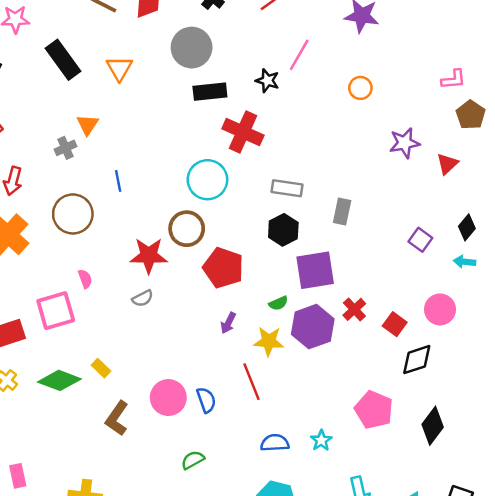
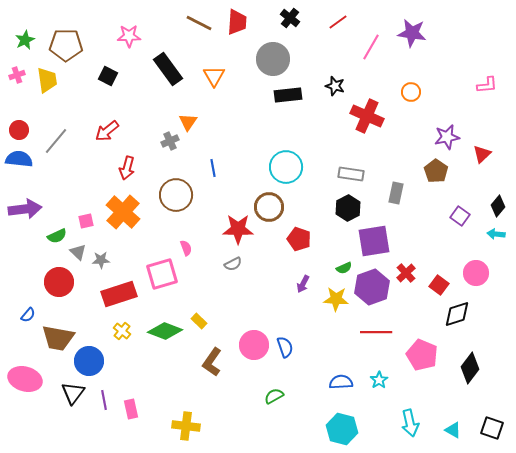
pink line: (299, 55) -> (371, 47), moved
brown pentagon: (471, 115) -> (436, 171), moved
red cross: (243, 132) -> (367, 116), moved
red pentagon: (223, 268) -> (299, 239), size x0.7
red line: (252, 382) -> (376, 332), moved, turned -68

